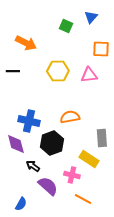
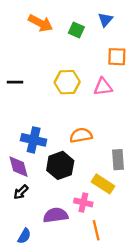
orange arrow: (26, 43) -> (41, 23), moved
black arrow: (33, 166) -> (21, 192), moved, turned -80
purple semicircle: (48, 186) -> (56, 215), turned -50
orange line: (83, 199) -> (96, 230), turned 48

